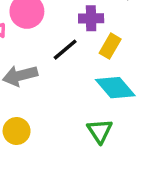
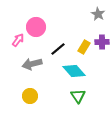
purple cross: (91, 18) -> (102, 42), moved
cyan diamond: (115, 88) -> (74, 71), moved

